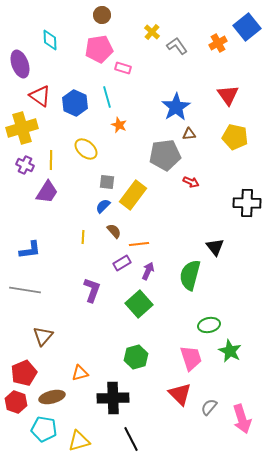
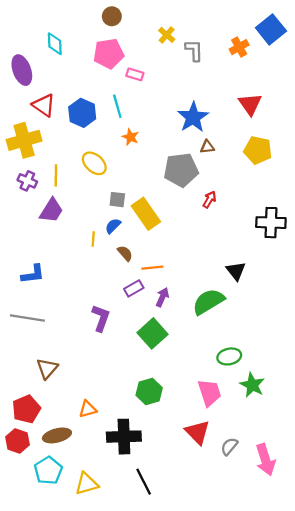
gray L-shape: (177, 46) -> (194, 50), turned 35
red arrow: (191, 182) -> (209, 200), turned -84
yellow rectangle: (133, 195) -> (146, 214), turned -72
yellow line: (83, 237) -> (93, 239), moved
green semicircle: (190, 275) -> (208, 302), turned 44
cyan pentagon: (44, 429) -> (48, 471), turned 30

